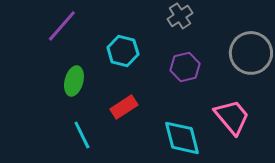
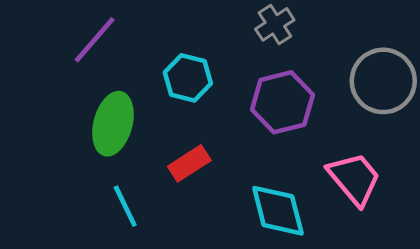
purple hexagon: (185, 67) -> (282, 102), size x1.4
green ellipse: (74, 81) -> (113, 124), size x1.4

